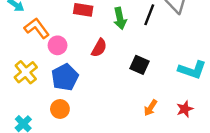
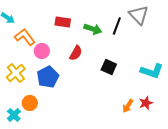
green arrow: (120, 18) -> (93, 29), turned -60
orange arrow: (151, 108) -> (128, 106), moved
orange circle: (60, 109) -> (30, 103), moved

